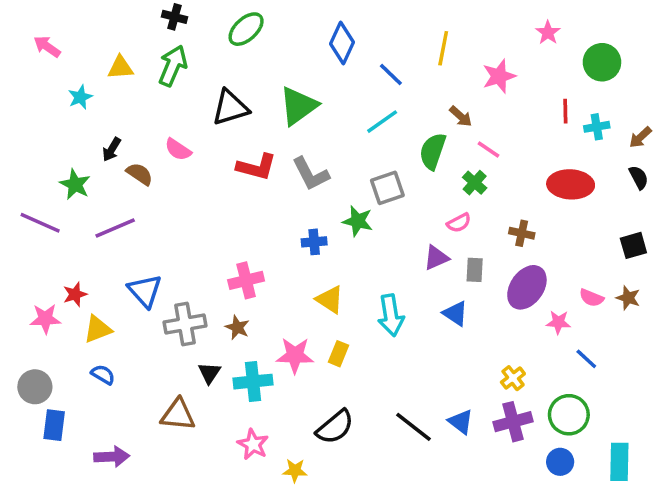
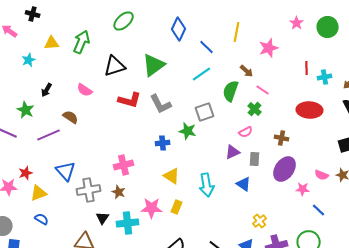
black cross: (174, 17) -> (33, 14), moved
green circle: (602, 62) -> (328, 27), moved
brown semicircle: (140, 174) -> (71, 117), moved
yellow cross: (513, 378) -> (260, 221), moved

